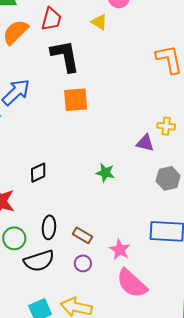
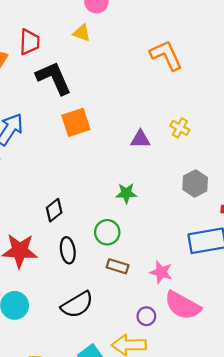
yellow cross: (166, 126) -> (180, 128), turned 36
purple triangle: (145, 143) -> (140, 139), moved
black ellipse: (49, 227) -> (68, 250), moved
green circle: (14, 238) -> (107, 232), moved
purple circle: (83, 263) -> (146, 316), moved

